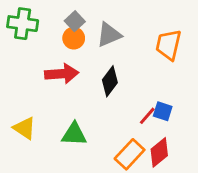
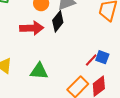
black diamond: (110, 81) -> (58, 21), moved

